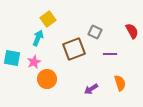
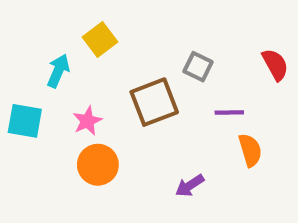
cyan arrow: (38, 38) -> (58, 71), moved
pink star: (34, 62) -> (87, 121), moved
orange semicircle: (120, 83) -> (250, 150), moved

